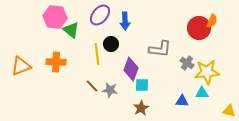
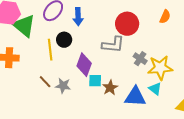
red circle: (199, 28) -> (127, 24), moved
green triangle: (71, 30) -> (24, 26), size x1.4
cyan triangle: (202, 93) -> (155, 89), turned 40
blue triangle: (182, 101) -> (135, 97), size x1.6
brown star: (141, 108) -> (110, 88), moved

